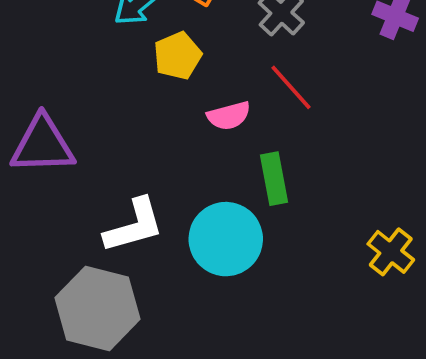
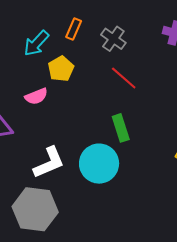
pink semicircle: (229, 116) -> (36, 96), moved

